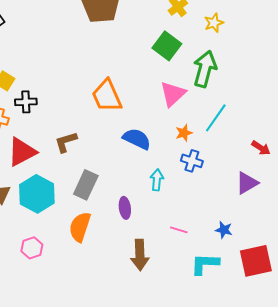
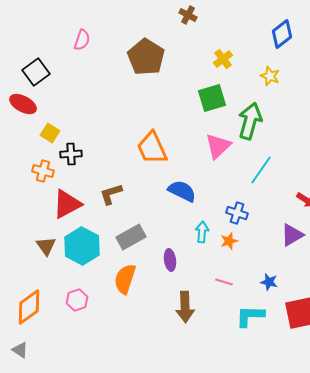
yellow star: (214, 23) -> (270, 76), moved, turned -30
green square: (167, 46) -> (212, 98), turned 36
orange star: (184, 133) -> (229, 241), moved
gray rectangle: (86, 185) -> (131, 237), turned 36

